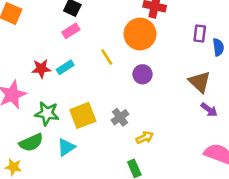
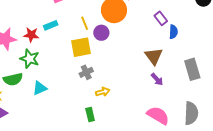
purple rectangle: (200, 34) -> (161, 18), turned -56
red star: (41, 69) -> (31, 35), moved
purple circle: (142, 74) -> (101, 33), moved
yellow square: (83, 115) -> (81, 47), moved

